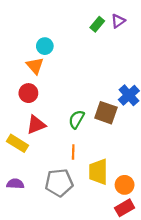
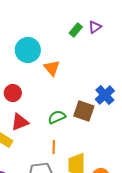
cyan circle: (45, 46) -> (28, 50), size x1.6
orange triangle: (35, 66) -> (52, 68), moved
green semicircle: (76, 119) -> (57, 117), turned 36

